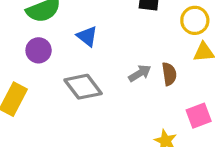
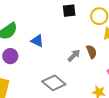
gray diamond: (83, 87) -> (54, 83), moved

